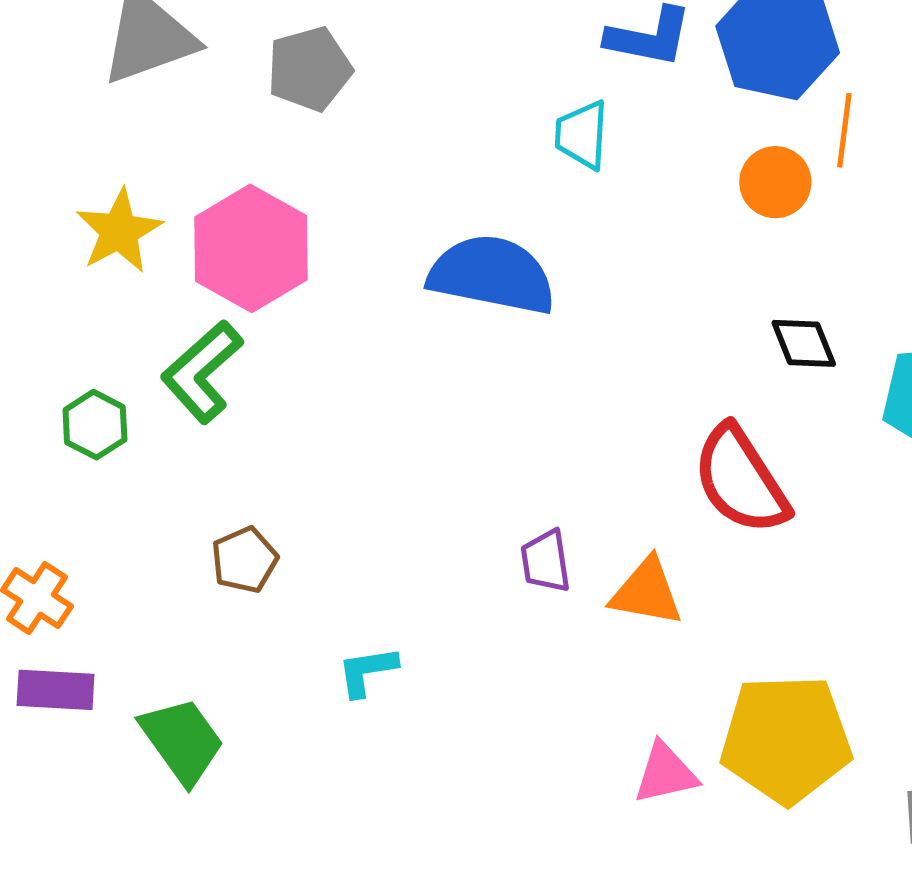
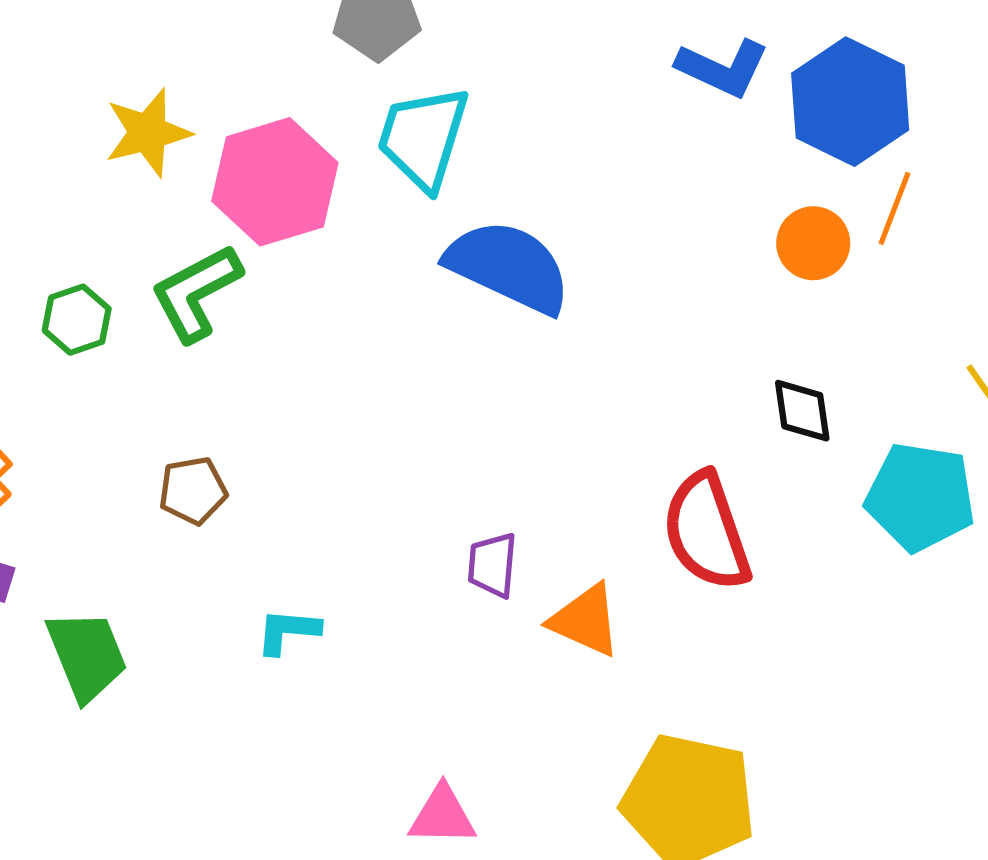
cyan trapezoid: (582, 135) -> (423, 138), moved, size x1.5
pink triangle: (665, 773) -> (442, 815), moved

